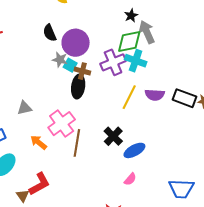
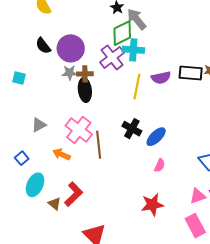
gray star: (60, 60) -> (70, 73), moved
cyan square: (70, 65) -> (19, 78), moved
brown triangle: (23, 196) -> (54, 204), moved

